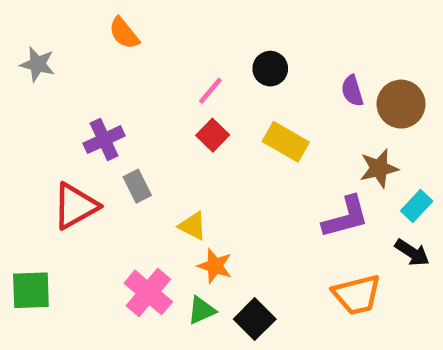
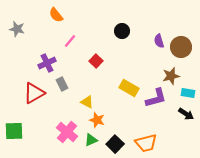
pink line: (210, 91) -> (70, 41), moved
yellow rectangle: (286, 142) -> (129, 88), moved
cyan rectangle: (417, 206) -> (188, 93), turned 56
orange trapezoid: (357, 295) -> (146, 143), moved

